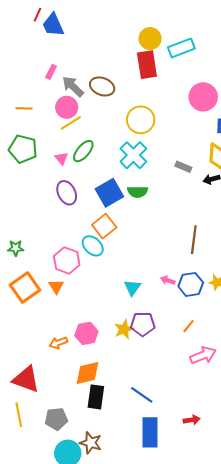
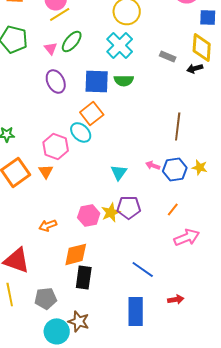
blue square: (109, 193) -> (97, 81), turned 32
pink hexagon: (86, 333) -> (89, 215), moved
blue line: (142, 395) -> (143, 269), moved

